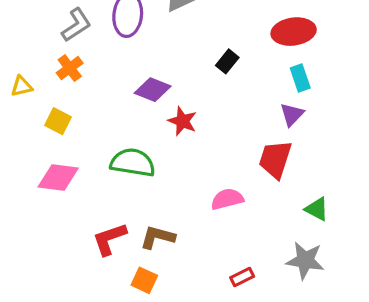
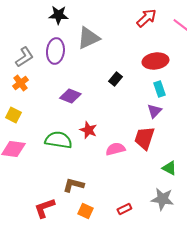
red star: (182, 121) -> (88, 130), moved
pink semicircle: (227, 199) -> (115, 149), moved
red L-shape: (109, 239) -> (44, 208), moved
orange square: (144, 280) -> (85, 211), moved

